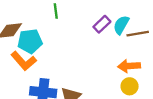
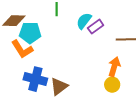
cyan semicircle: (121, 25) -> (84, 21), moved
orange arrow: (129, 66) -> (114, 67), turned 102

